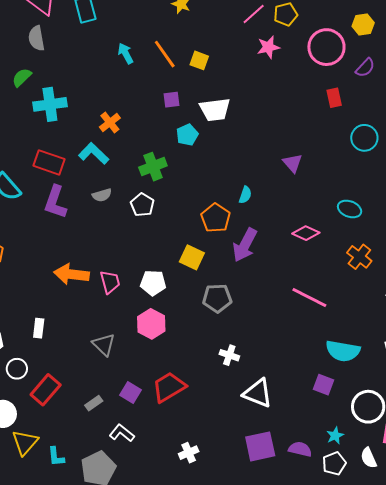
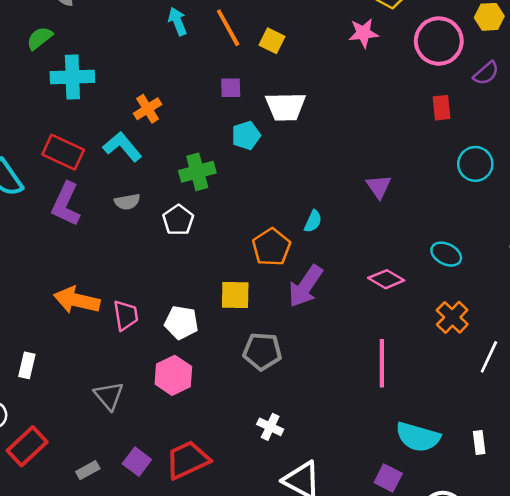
yellow square: (192, 257) -> (235, 295), turned -30
pink line: (309, 297) -> (382, 363), turned 57

